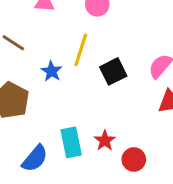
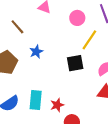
yellow line: (81, 50) -> (89, 40), moved

